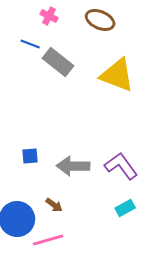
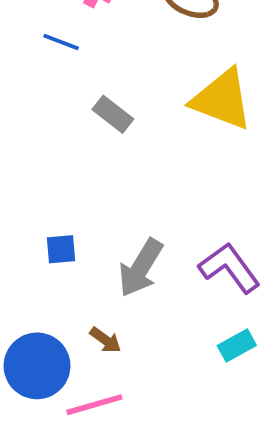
gray rectangle: (58, 62) -> (113, 114), moved, size x0.7
gray arrow: (73, 166) -> (141, 268), turned -60

